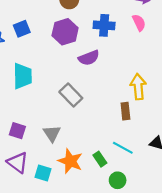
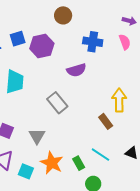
purple hexagon: (65, 32) -> (42, 46), moved
brown rectangle: (125, 111) -> (106, 121), turned -35

